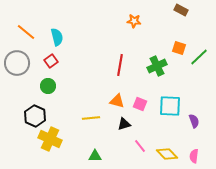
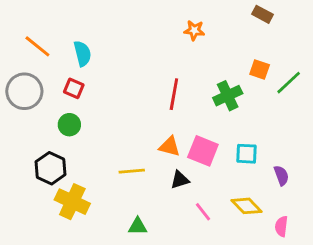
red square: (51, 61) -> (74, 88), turned -32
pink square: (140, 104) -> (203, 151), size x1.5
cyan square: (170, 106) -> (247, 154), size x0.7
yellow diamond: (167, 154) -> (247, 206), moved

